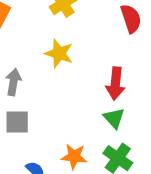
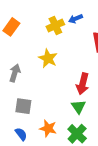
gray square: (17, 122) -> (23, 106), moved

